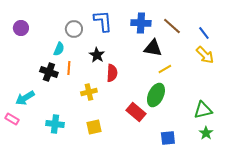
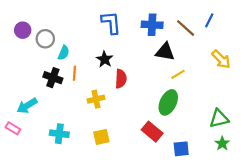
gray circle: (74, 29) -> (45, 39), moved
blue line: (204, 33) -> (209, 20), moved, turned 64
red rectangle: (136, 112) -> (152, 132), moved

